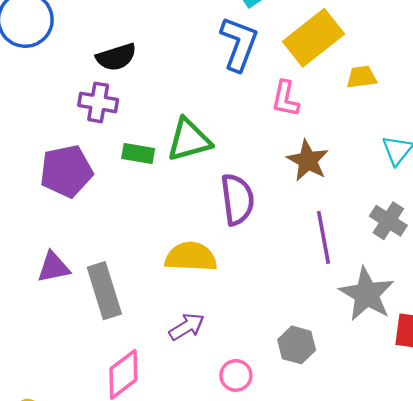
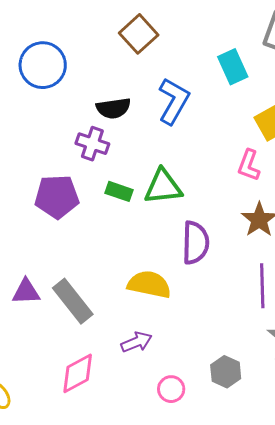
blue L-shape: (239, 44) -> (174, 101), moved
purple triangle: (53, 267) -> (26, 292), moved
gray rectangle: (104, 291) -> (73, 301), turned -30

